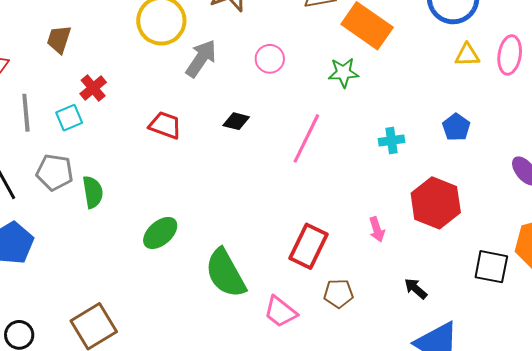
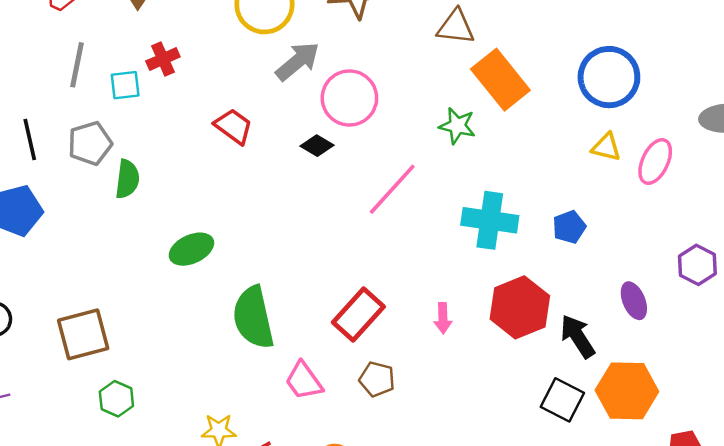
pink circle: (270, 59) -> (349, 98), moved, size x1.6
cyan cross: (391, 140) -> (490, 220), size x1.8
gray pentagon: (55, 172) -> (90, 143), turned 30
black arrow: (416, 289) -> (578, 336), moved, size x1.5

